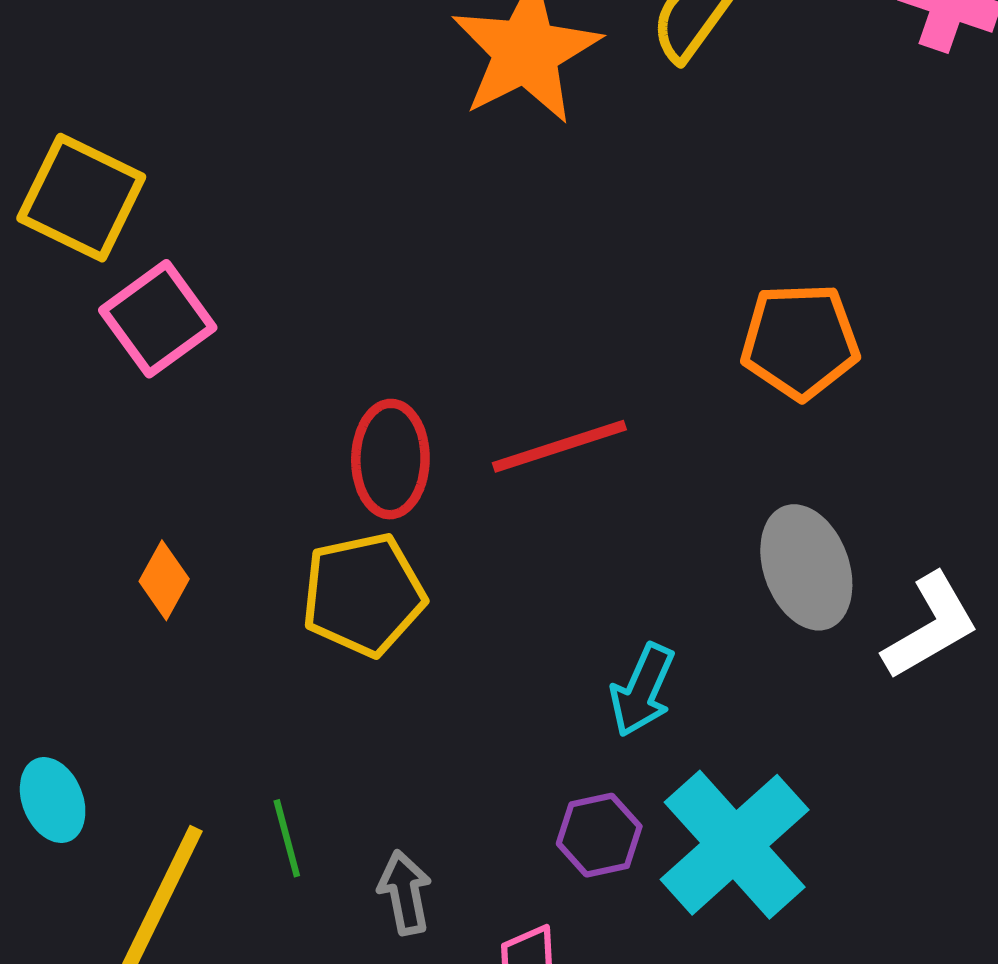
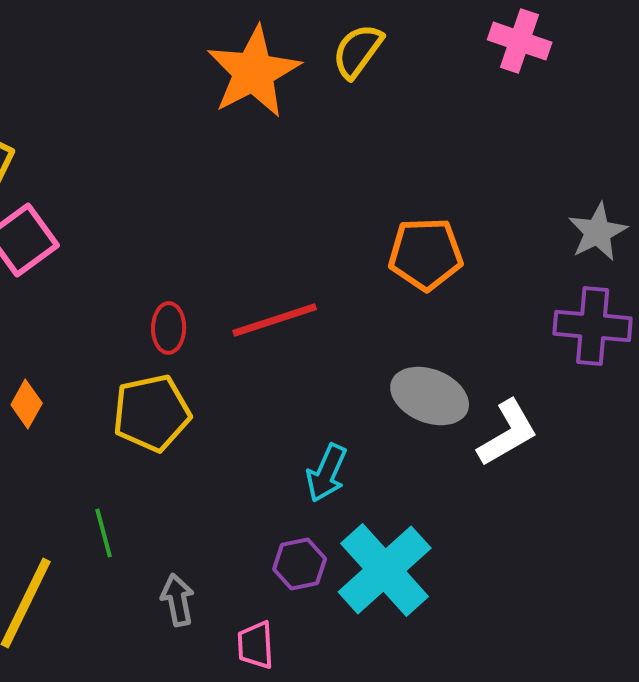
red ellipse: (390, 459) -> (169, 328), size x0.7
gray ellipse: (806, 567) -> (430, 396), turned -48
green line: (287, 838) -> (104, 533), moved

